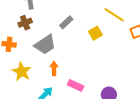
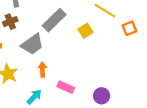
gray rectangle: (66, 22) -> (54, 20), size x1.6

